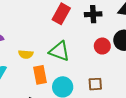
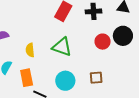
yellow semicircle: (26, 54) -> (30, 50), turned 80
orange rectangle: (40, 75) -> (27, 78), moved

